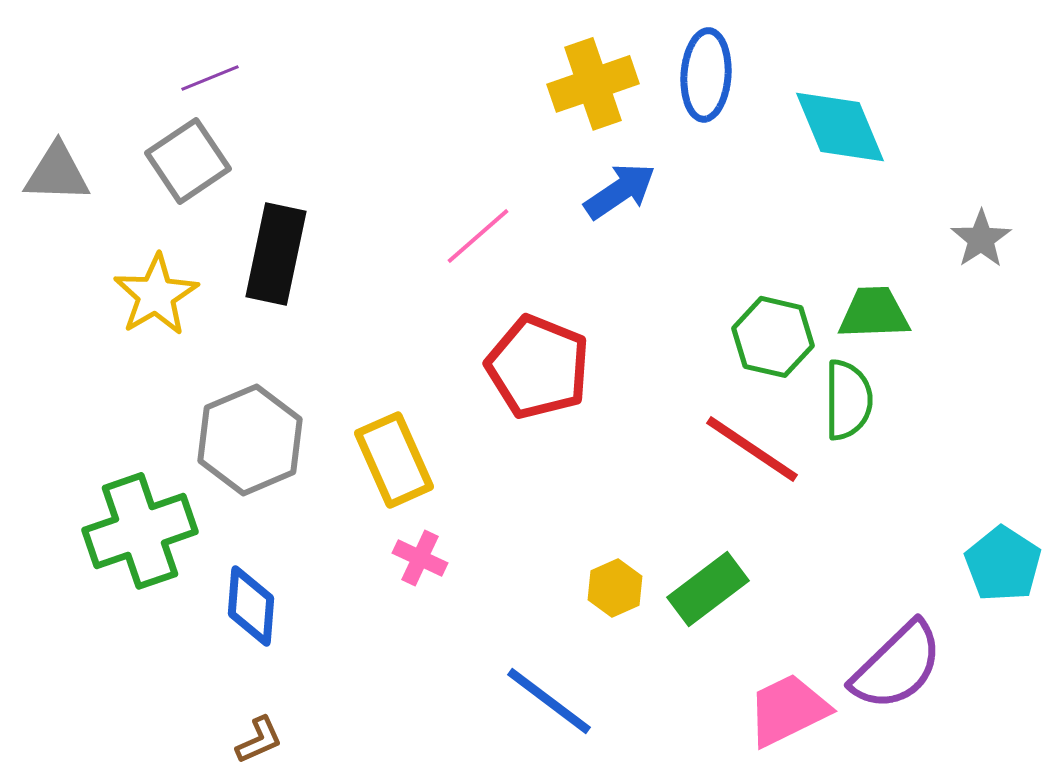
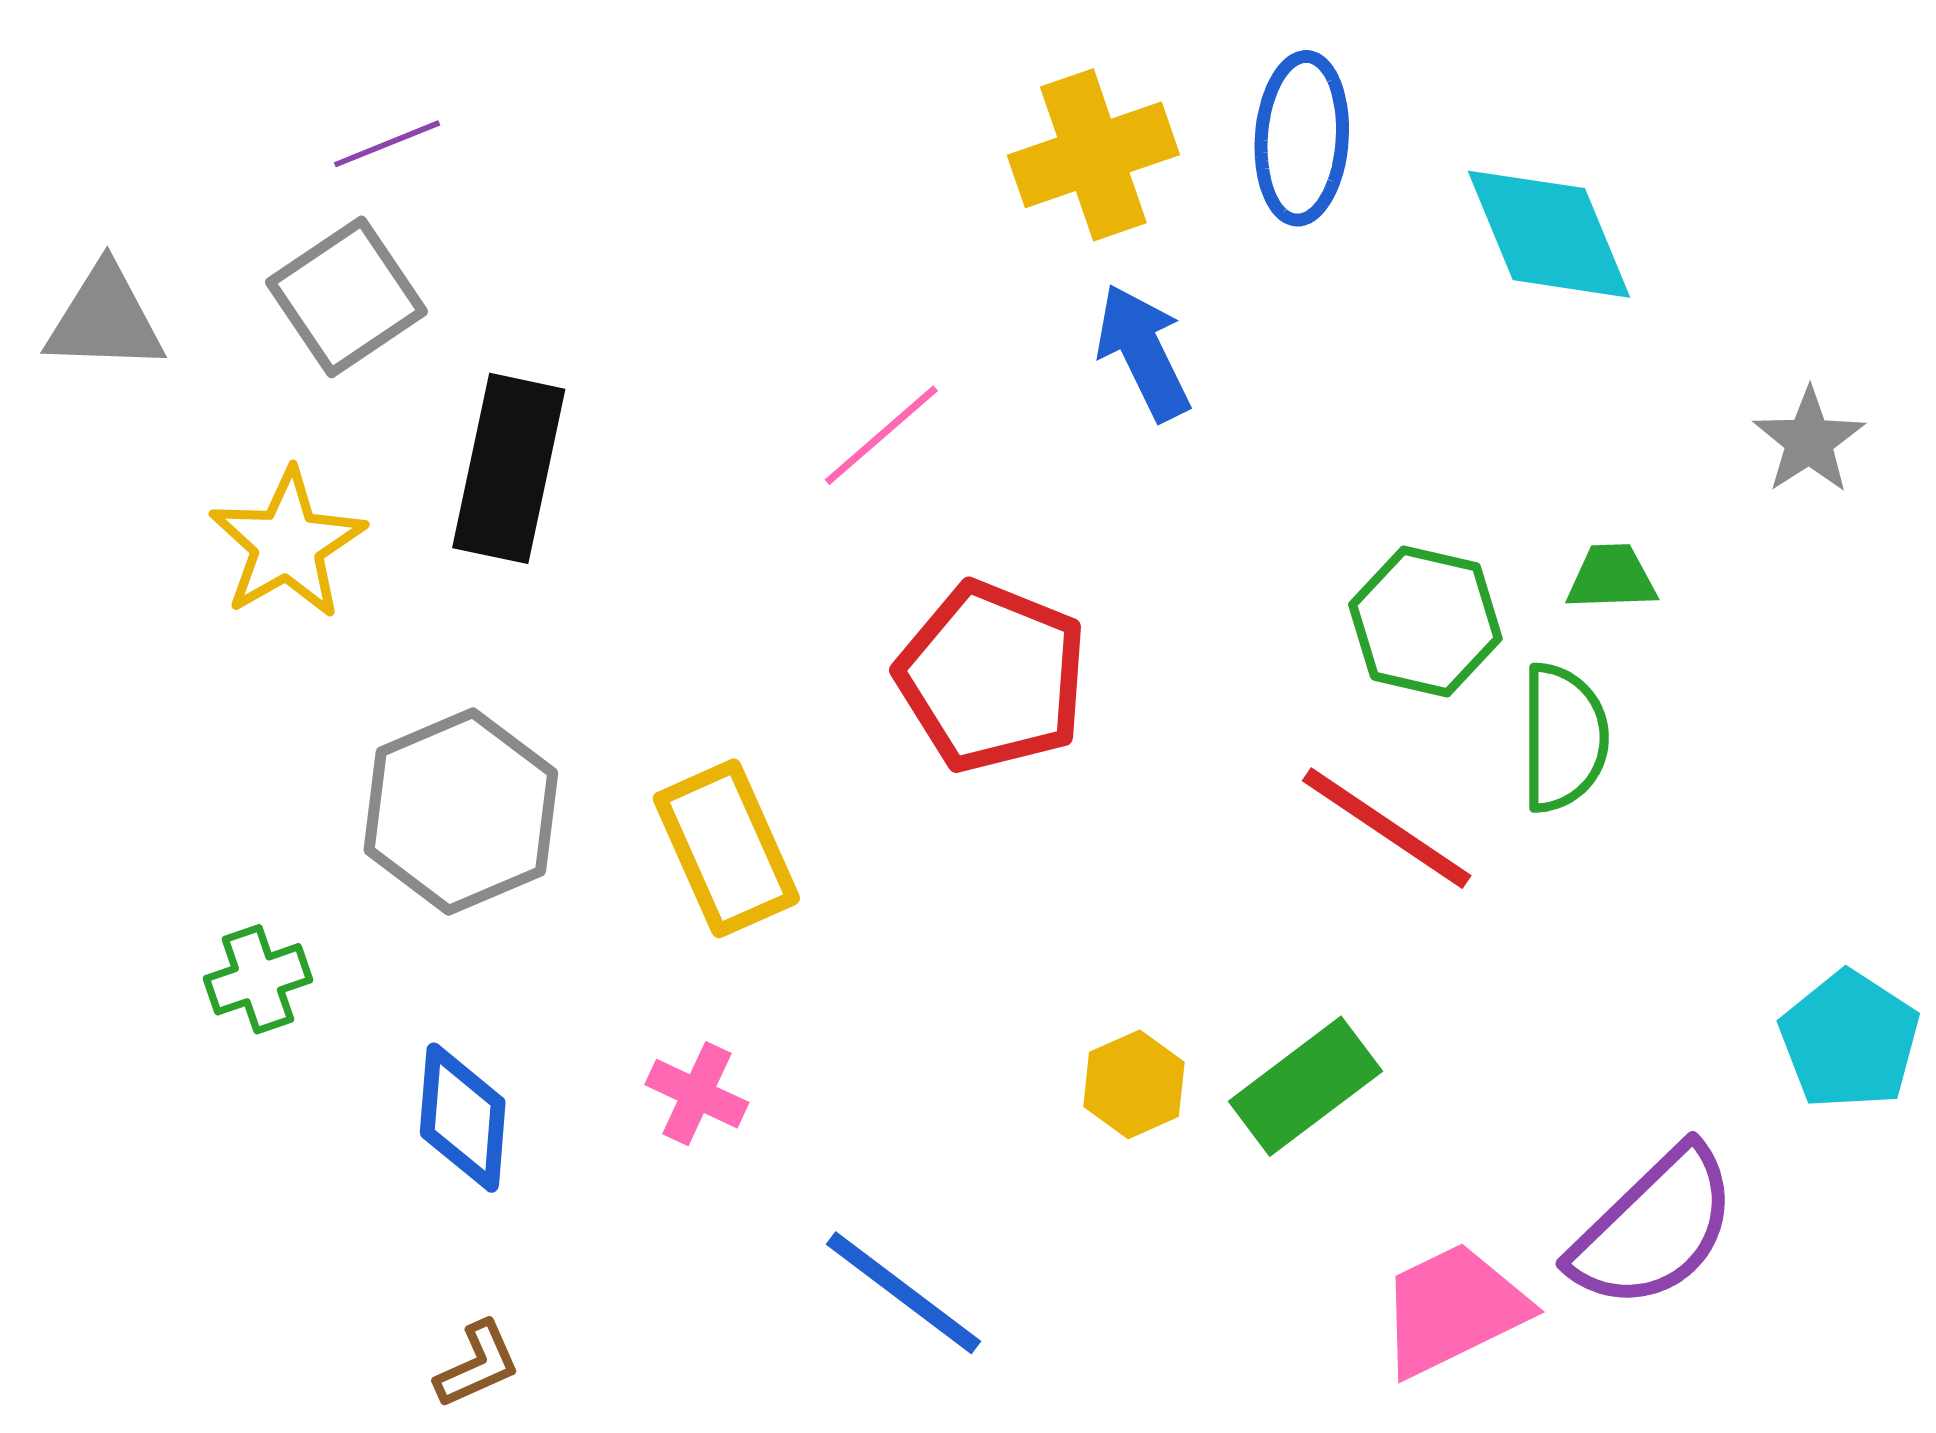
blue arrow: (620, 191) -> (1143, 352), turned -82
green trapezoid: (874, 313) -> (1612, 577), size x0.7
green cross: (140, 531) -> (258, 979), size x0.5
pink cross: (420, 558) -> (697, 1094), moved
blue line: (549, 701) -> (903, 1293), moved

